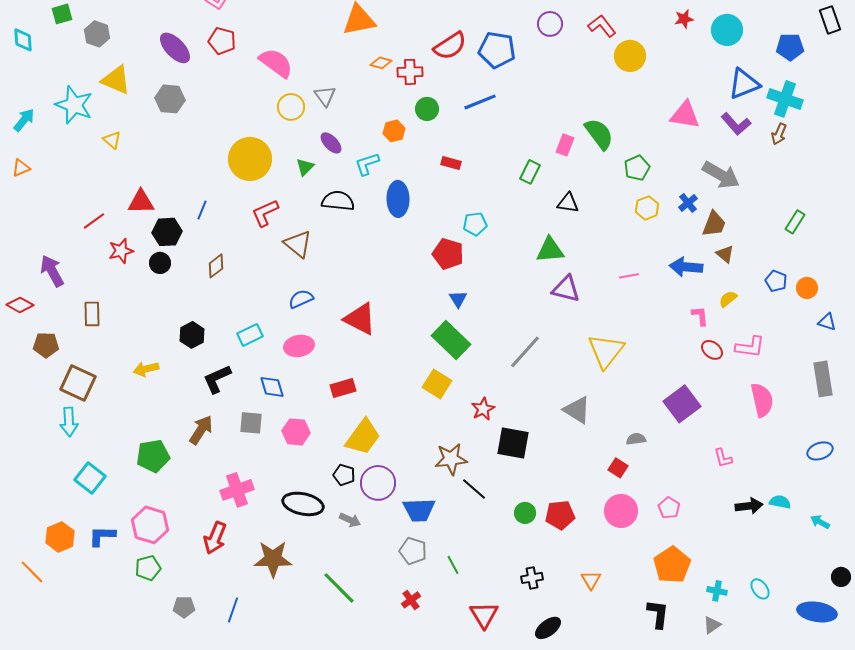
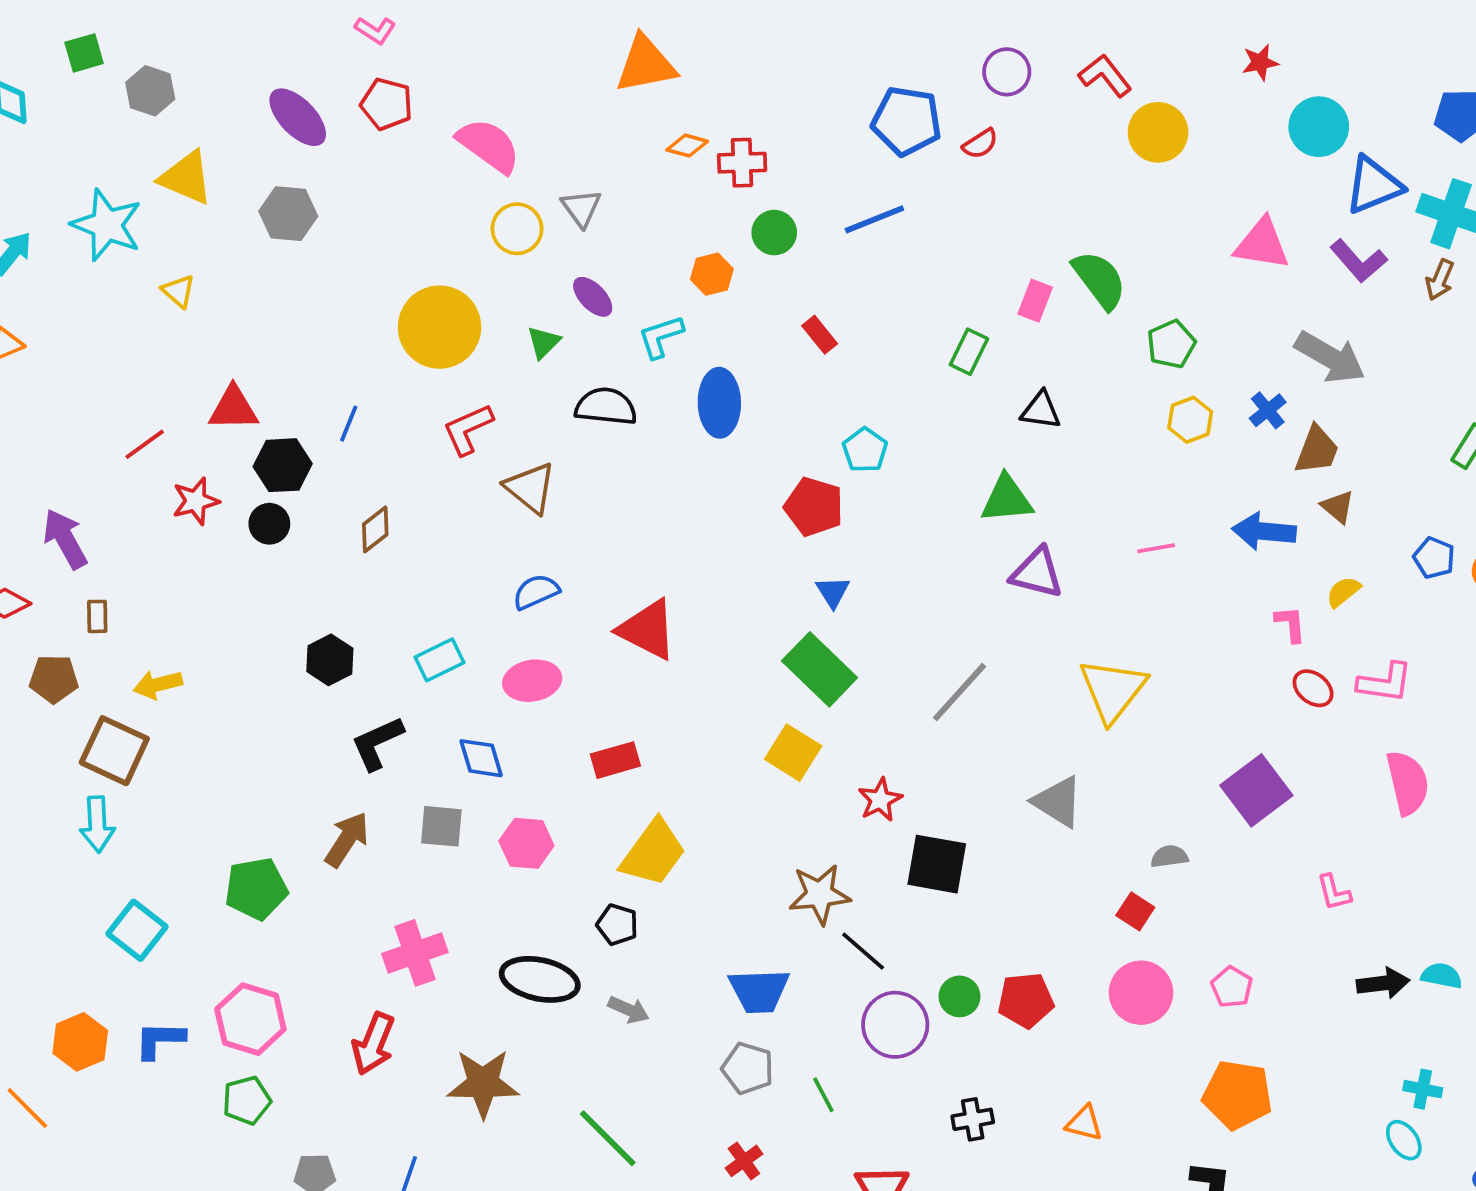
cyan circle: (727, 30) -> (1319, 127), moved
red semicircle: (450, 46) -> (980, 144), moved, size x0.6
red rectangle: (451, 163) -> (820, 335), turned 36
cyan pentagon: (475, 224) -> (865, 450), turned -30
brown rectangle: (92, 314) -> (97, 616), moved, size x0.7
yellow arrow: (146, 369) -> (158, 684), moved
purple circle: (378, 483) -> (895, 1025), moved
orange pentagon: (672, 565) -> (1237, 1095), turned -30
orange triangle: (591, 580) -> (1084, 1123), turned -45
cyan cross: (717, 591) -> (1423, 1089), moved

